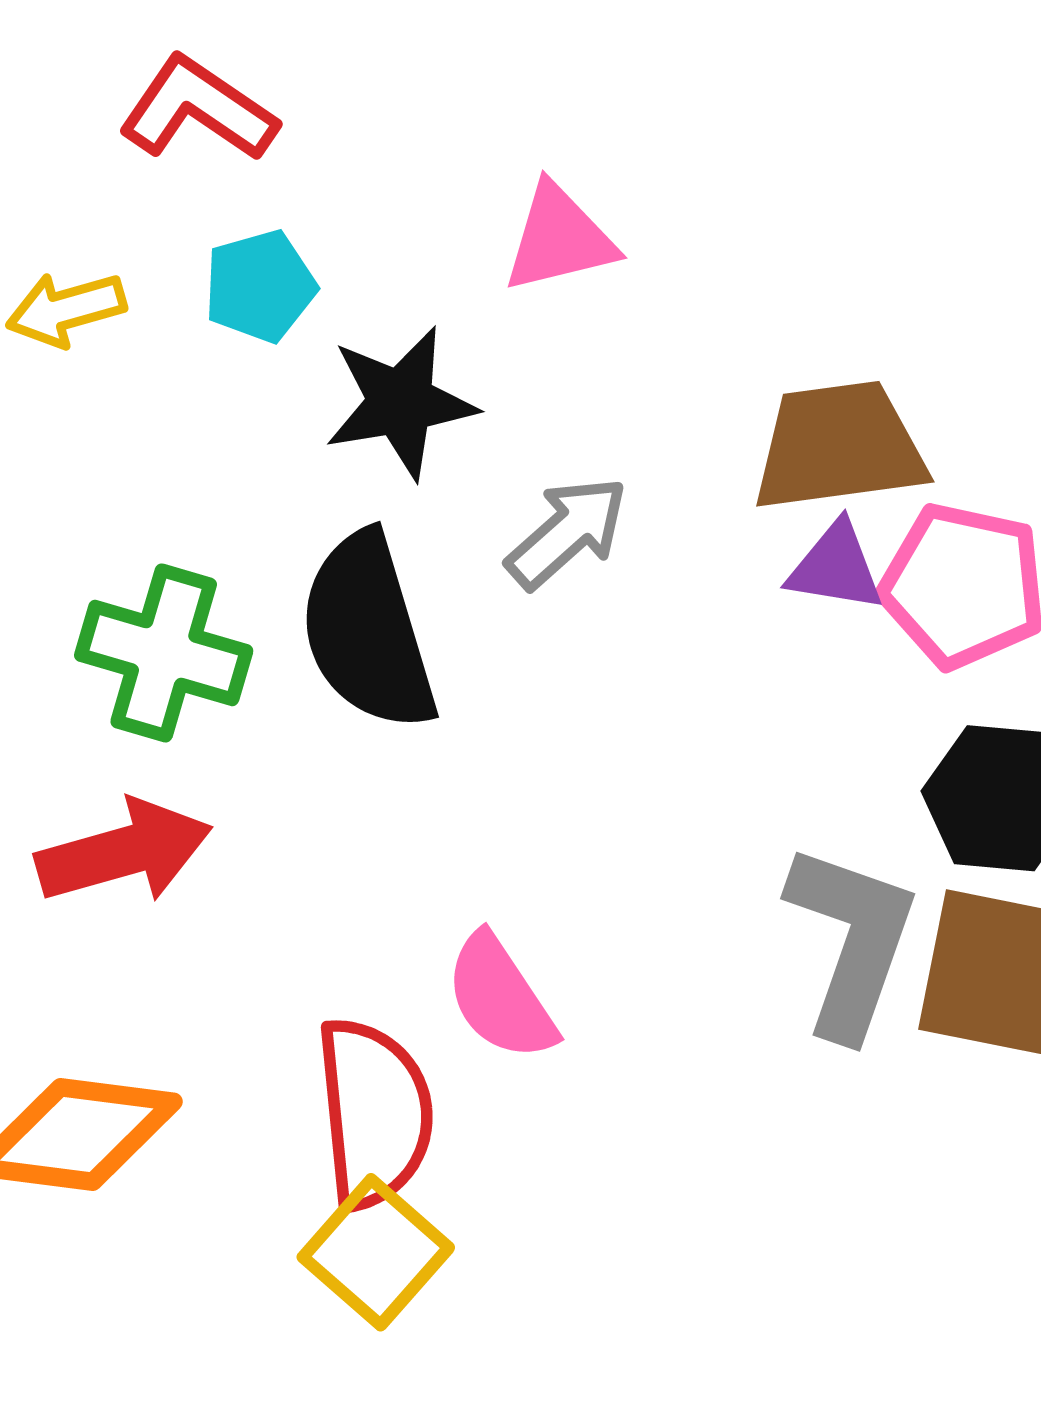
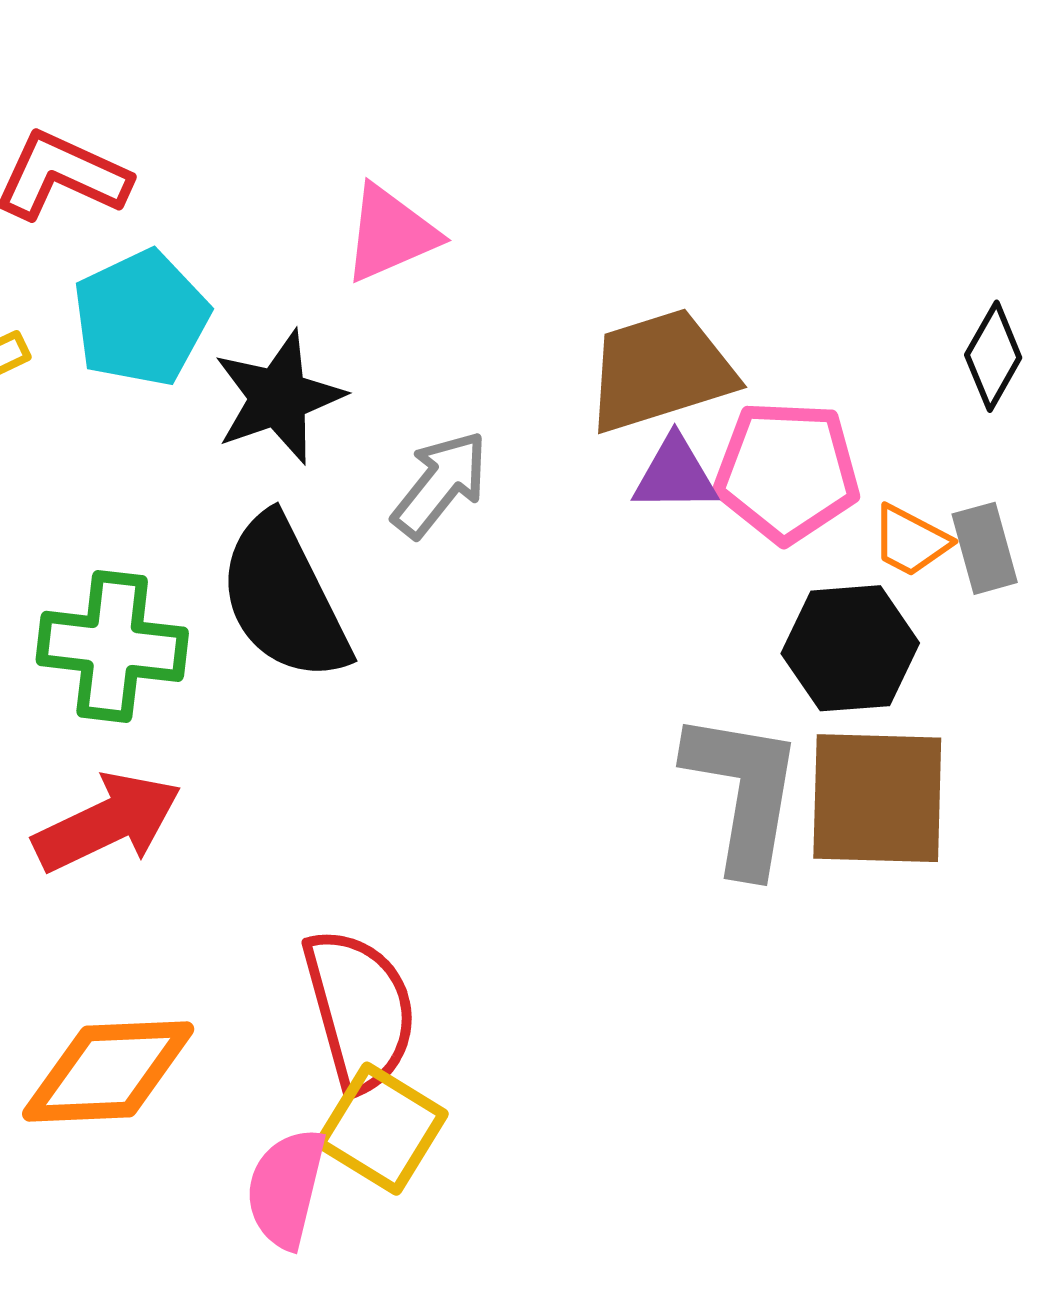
cyan pentagon: (260, 286) -> (141, 318), size x1.4
pink semicircle: (500, 997) -> (286, 1188), moved, turned 57

